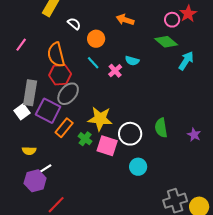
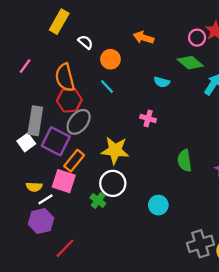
cyan semicircle: (132, 61) -> (162, 82), moved
pink cross: (115, 71) -> (148, 118), moved, turned -32
white circle: (130, 134) -> (113, 183), moved
green cross: (85, 139) -> (98, 200), moved
pink square: (107, 146) -> (64, 181), moved
white line: (45, 169) -> (46, 199), moved

